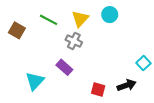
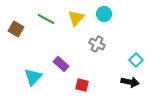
gray cross: (74, 41) -> (97, 44), moved
black arrow: (127, 85) -> (130, 82), moved, turned 30
red square: (98, 89) -> (82, 85), moved

